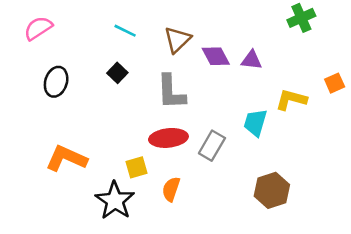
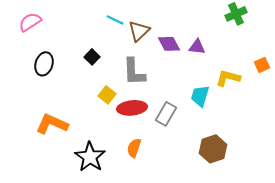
cyan line: (125, 31) -> (115, 20), moved
yellow square: (137, 167) -> (107, 95), moved, turned -36

